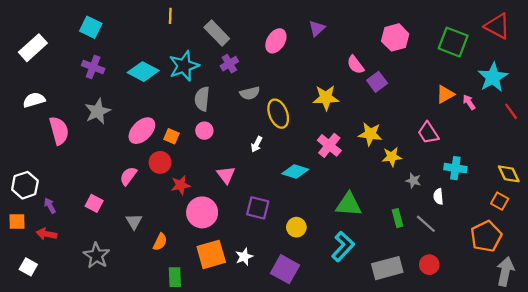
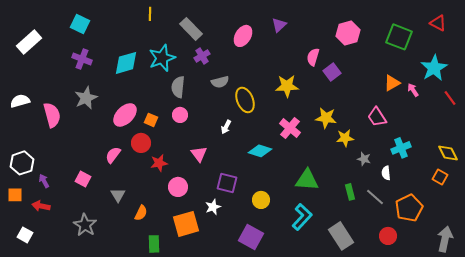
red triangle: (497, 26) -> (438, 23), size x0.7
pink semicircle: (355, 65) -> (313, 57), turned 54
cyan diamond: (143, 72) -> (126, 63), turned -44
white semicircle: (34, 100) -> (20, 101), moved
cyan cross: (455, 168) -> (401, 148), turned -30
pink circle: (202, 212) -> (178, 187), size x0.7
orange pentagon: (486, 236) -> (409, 208), moved
white star: (244, 257) -> (213, 207), moved
red circle: (429, 265) -> (388, 236), moved
gray rectangle: (387, 268) -> (341, 236), turned 72

